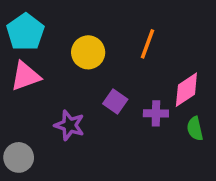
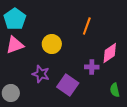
yellow circle: (88, 52) -> (52, 44), moved
purple square: (115, 102) -> (68, 85), moved, size x1.5
green semicircle: (195, 129) -> (115, 90), moved

